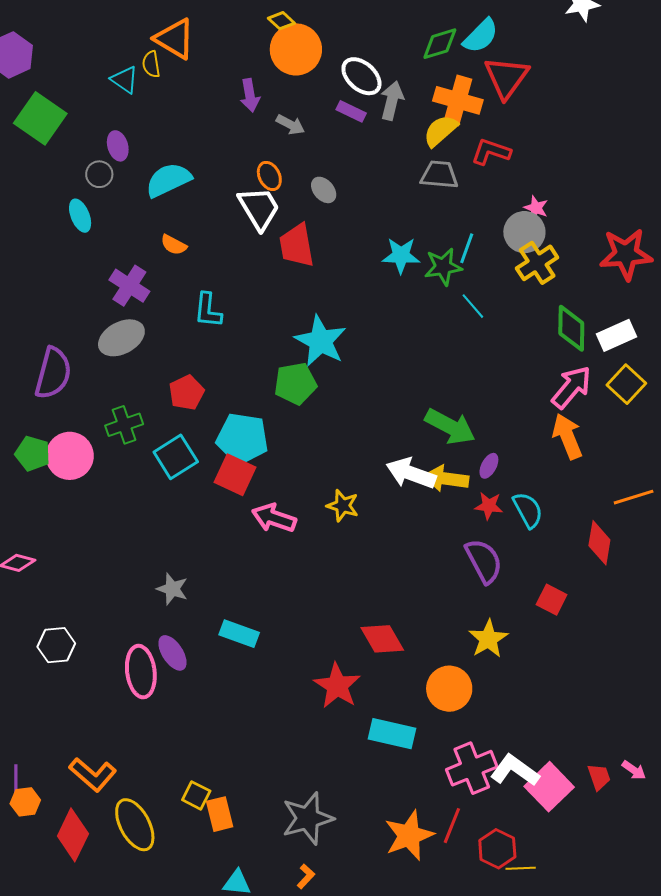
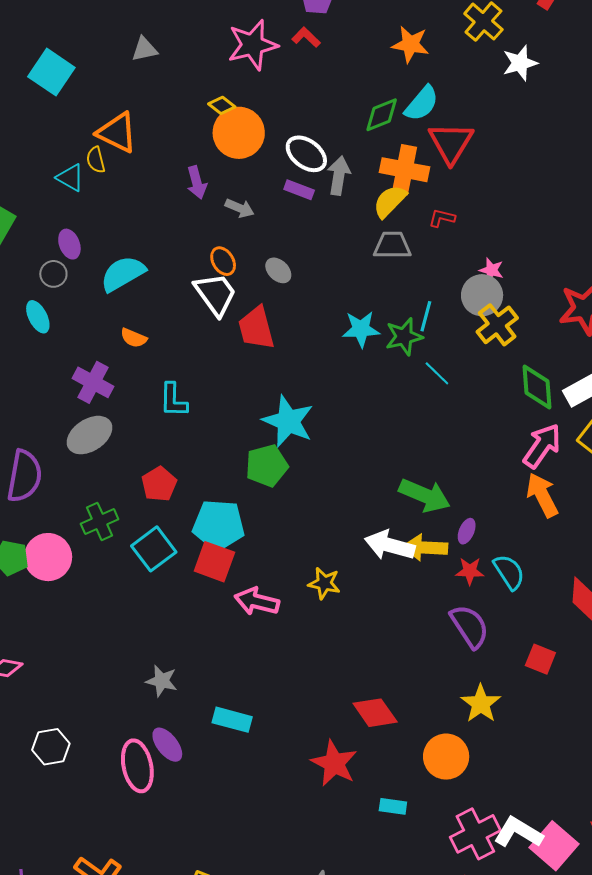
red L-shape: (491, 152) -> (442, 218), size x0.7
cyan rectangle: (392, 734) -> (393, 806), size x0.6

